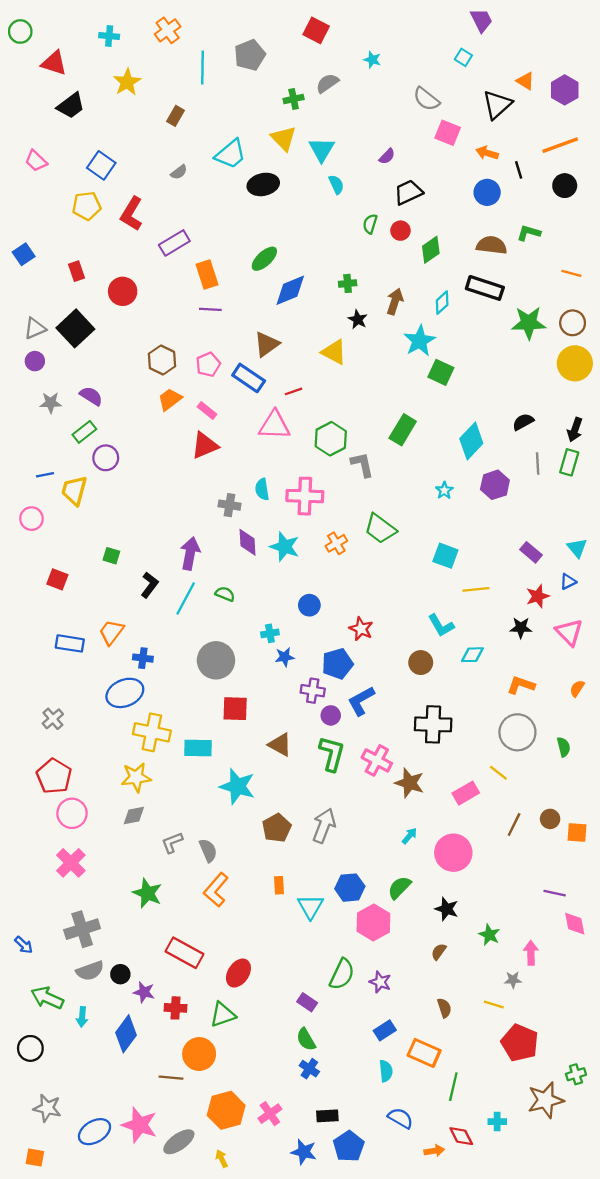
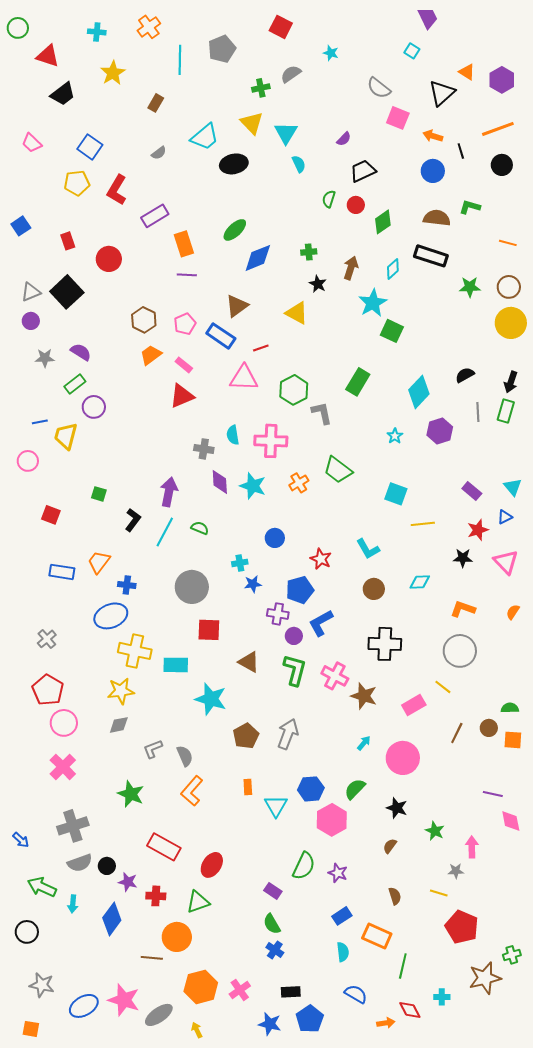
green star: (529, 323) -> (470, 287), size x0.7
cyan L-shape: (441, 625) -> (368, 549), moved
green semicircle: (564, 747) -> (510, 708), moved, turned -78

